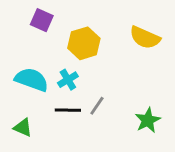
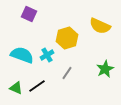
yellow hexagon: (84, 43) -> (67, 38), moved
black line: (68, 110) -> (37, 86), moved, turned -36
green star: (148, 120) -> (105, 69), moved

